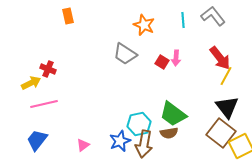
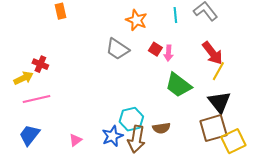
red square: (162, 62) -> (155, 49), moved
green trapezoid: (173, 114) -> (178, 85), moved
brown square: (221, 133) -> (213, 128), turned 36

